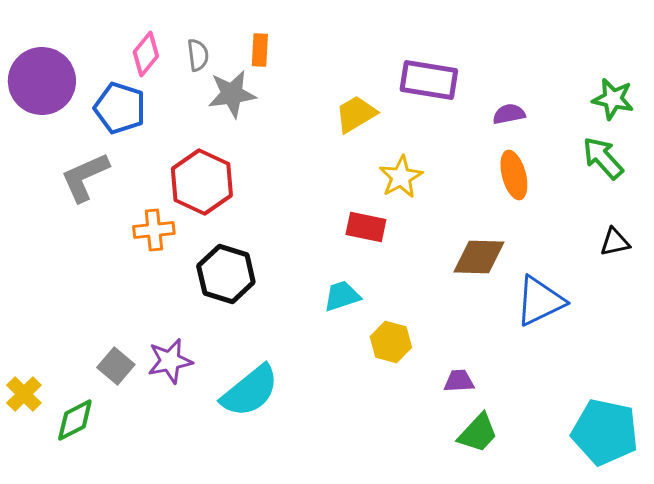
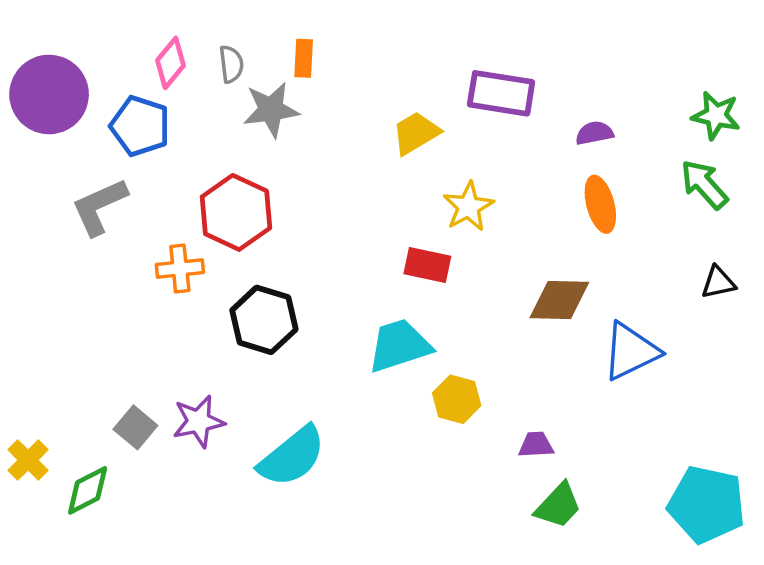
cyan trapezoid: (342, 296) -> (399, 346), size x1.5

